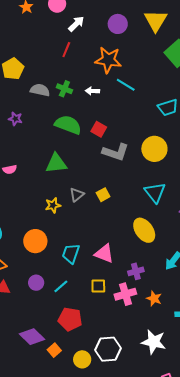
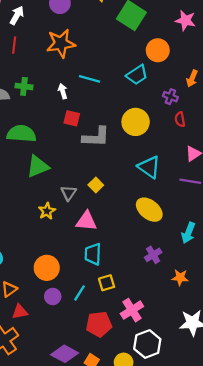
cyan line: (126, 85) -> (90, 79), moved
white arrow: (92, 91) -> (63, 91), moved, turned 88
green semicircle: (68, 125) -> (21, 134), moved
orange circle: (35, 241) -> (47, 268), moved
cyan trapezoid: (71, 254) -> (93, 254), moved
pink triangle: (104, 254) -> (86, 221), moved
yellow square: (98, 286) -> (107, 283), moved
pink cross: (125, 294) -> (132, 310), moved

